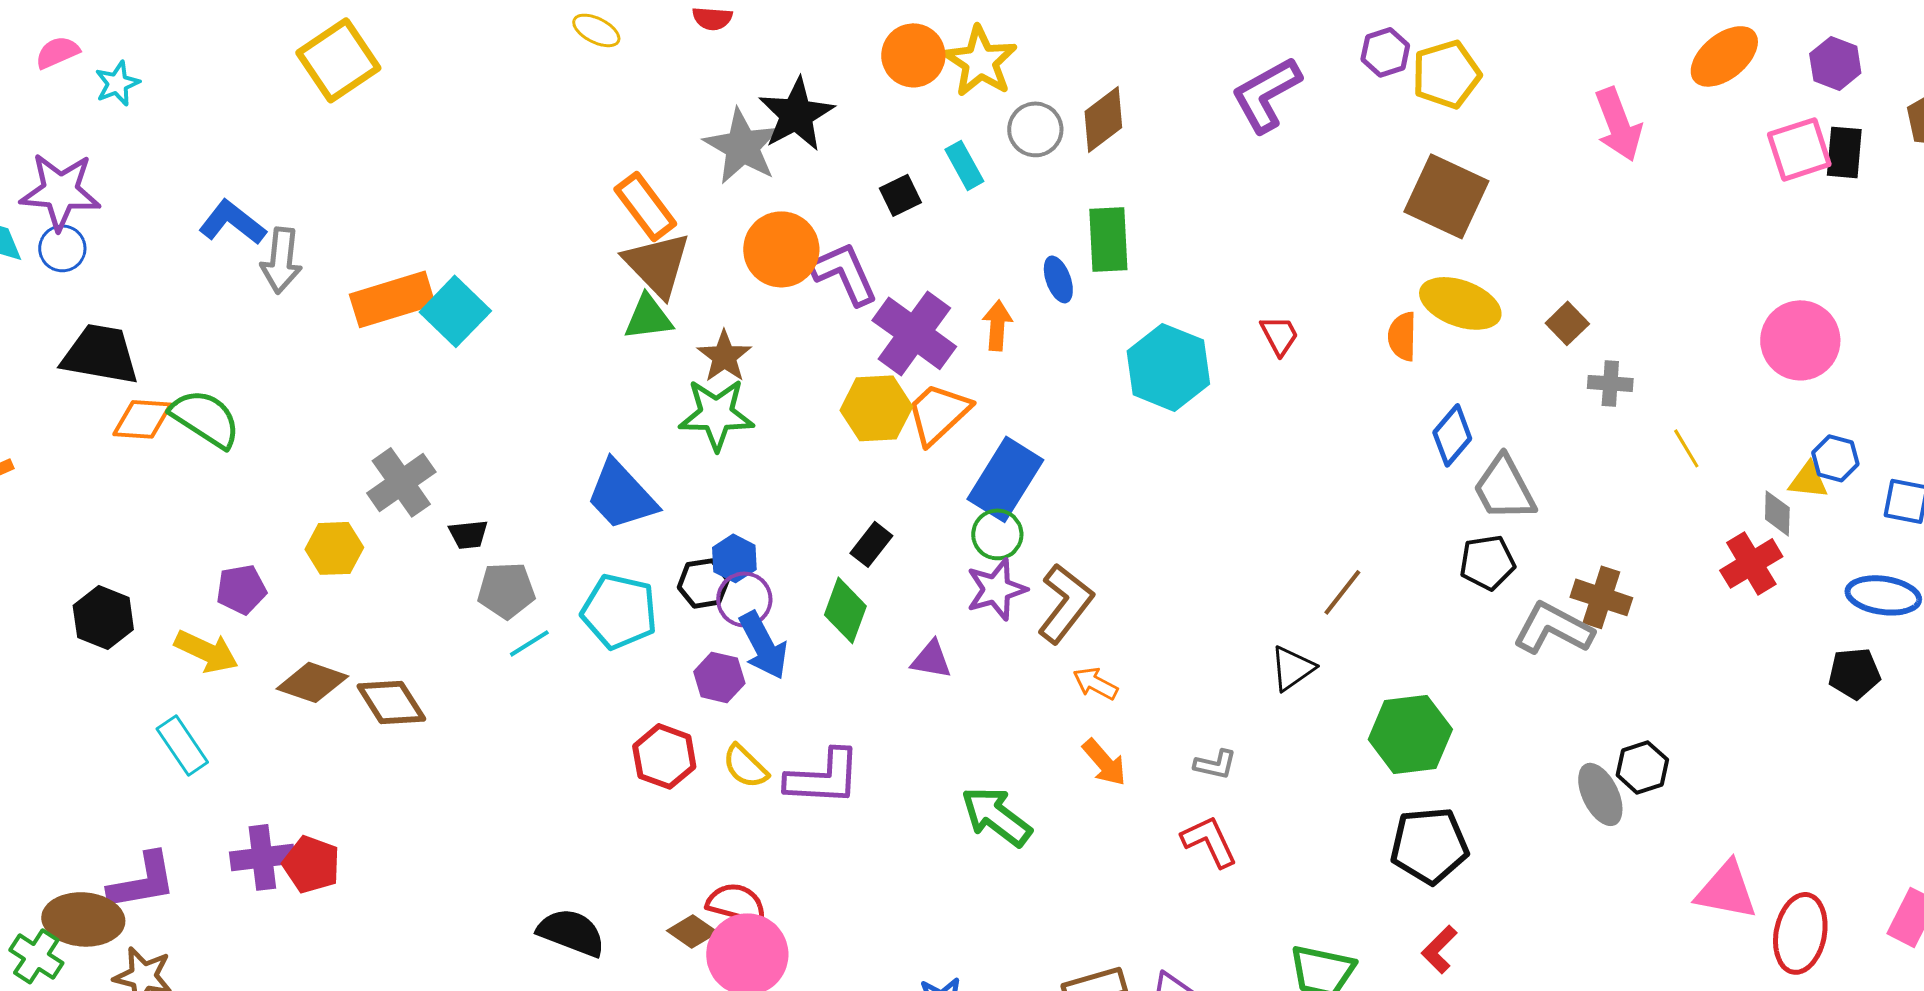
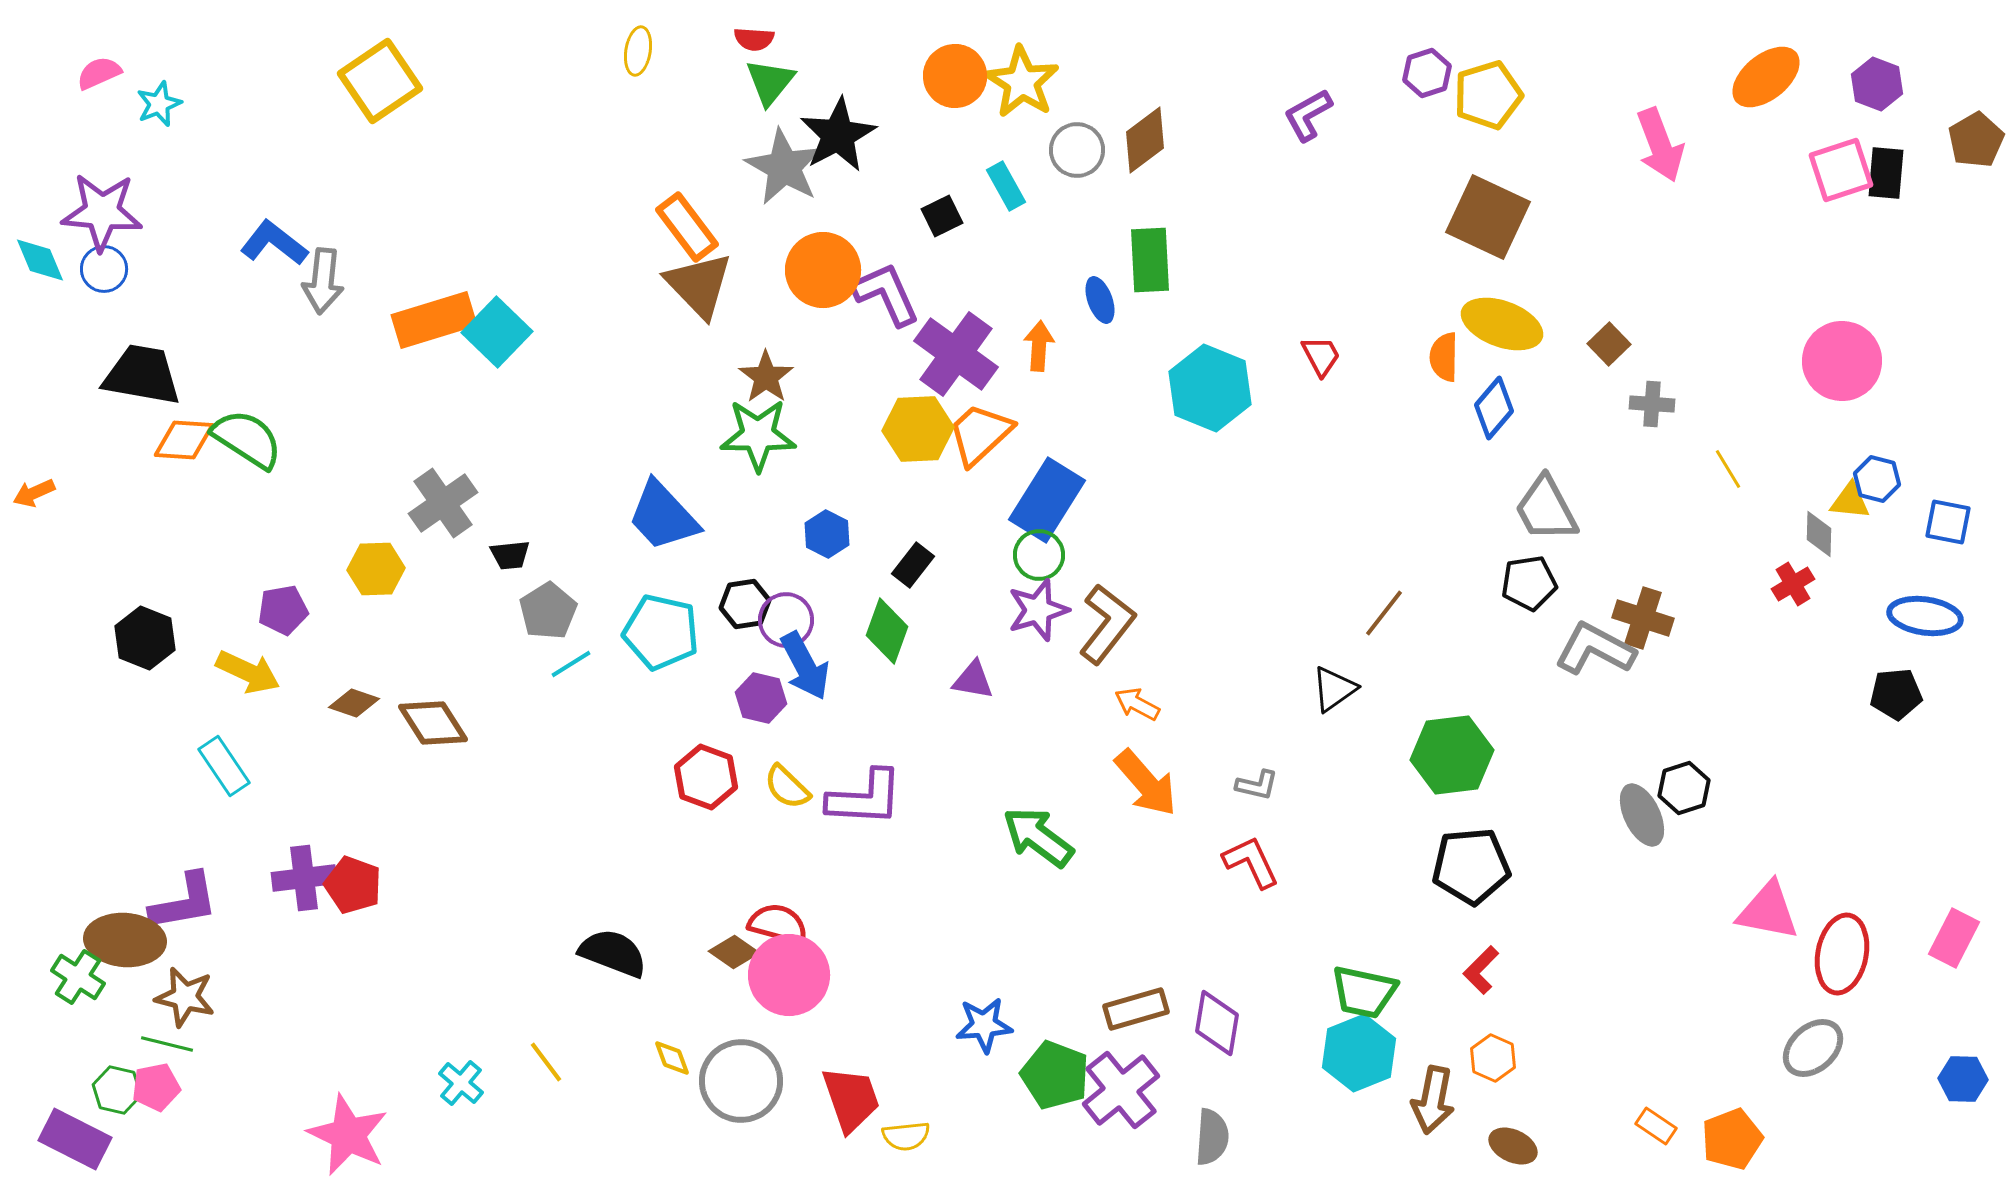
yellow ellipse: (596, 30) -> (638, 51), turned 72
purple L-shape: (1266, 94) -> (1308, 115), size x0.7
green triangle: (648, 317) -> (770, 82), moved, turned -44
blue diamond: (1452, 435) -> (1494, 408), moved
blue hexagon: (734, 558) -> (827, 534), moved
red cross: (1751, 563) -> (1793, 584), size x0.7
gray pentagon: (506, 590) -> (548, 611), turned -30
brown diamond: (312, 682) -> (354, 703), size x0.7
orange arrow: (1104, 762) -> (1146, 783), size x1.4

